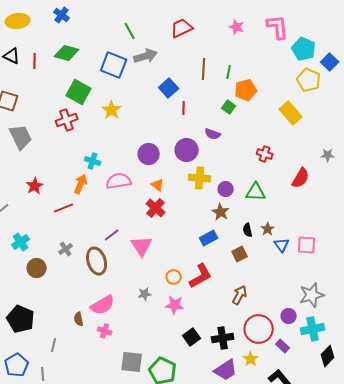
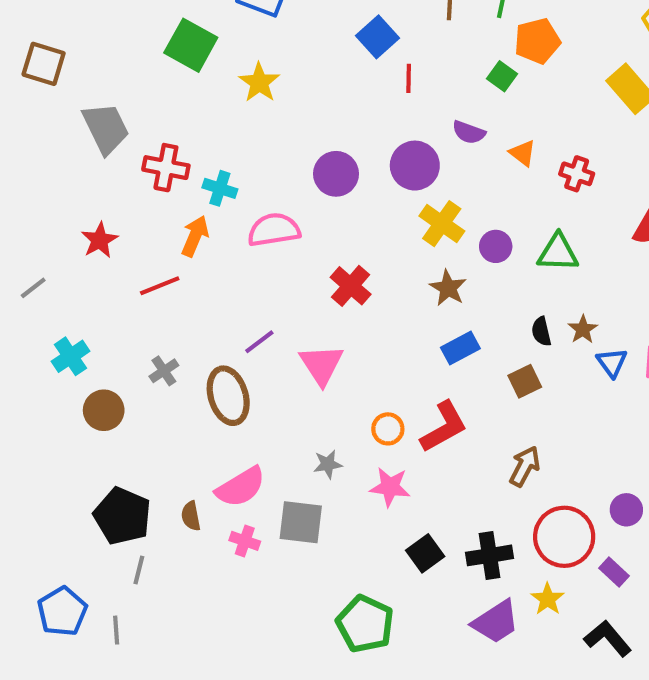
red cross: (67, 120) -> (166, 168), moved, turned 30
gray trapezoid: (21, 137) -> (106, 128), moved
yellow cross: (200, 178) -> (442, 224), turned 30
orange triangle: (158, 185) -> (523, 153), moved
brown star: (221, 212) -> (448, 288), moved
black pentagon: (21, 319) -> (122, 516), moved
gray square: (132, 362) -> (301, 522), moved

